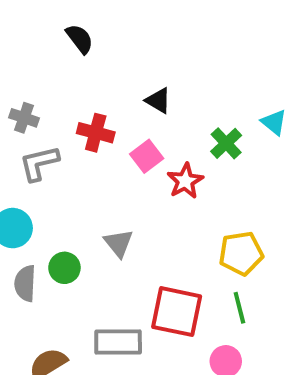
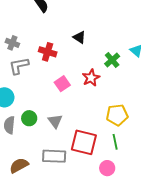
pink square: (147, 156) -> (62, 84), moved
gray triangle: (119, 243) -> (55, 121), moved

